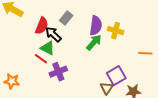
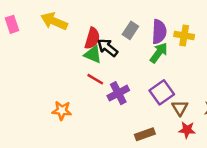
gray rectangle: (66, 18) -> (130, 30), moved
green triangle: (48, 48) -> (93, 54), moved
purple square: (116, 76) -> (162, 92), moved

